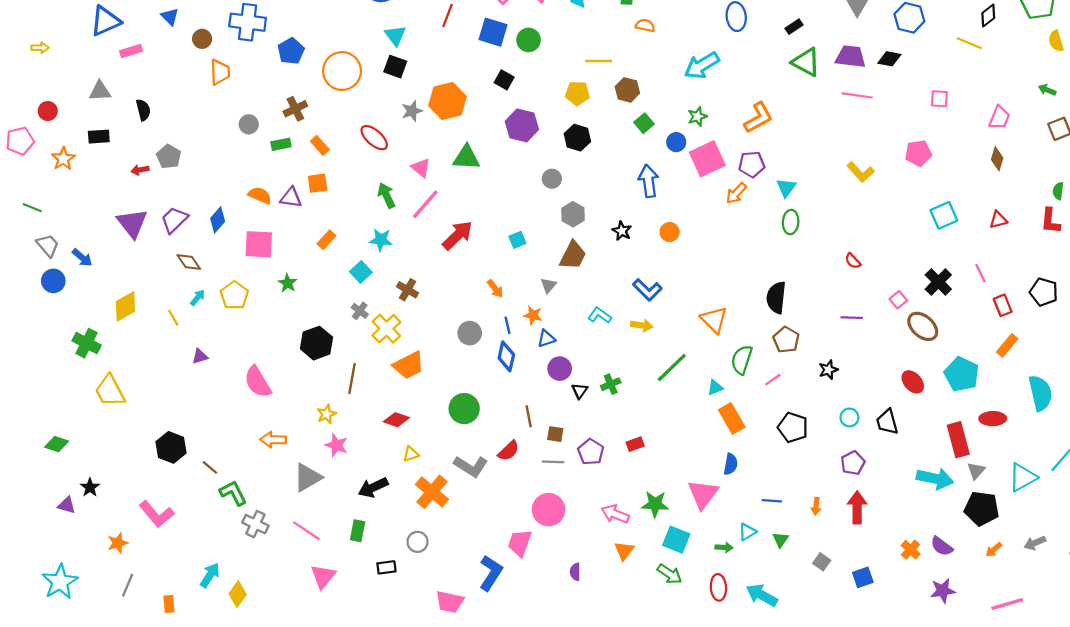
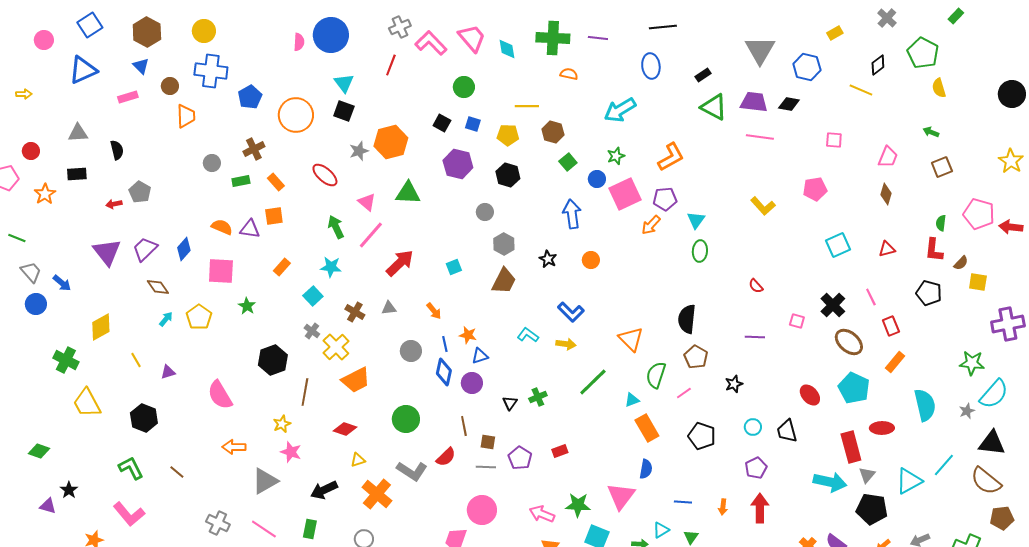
blue square: (493, 32) -> (473, 124), moved, size x0.6
pink rectangle: (131, 51) -> (128, 97), moved
gray triangle: (549, 285) -> (389, 308), moved, turned 42
black pentagon: (1044, 292) -> (929, 293), moved
pink square: (898, 300) -> (797, 321), turned -35
yellow line: (173, 318) -> (136, 360), moved
brown ellipse: (923, 326) -> (849, 342), moved
purple circle: (560, 369) -> (472, 383), moved
black hexagon: (171, 447) -> (144, 418), moved
green L-shape: (233, 493) -> (131, 468), moved

